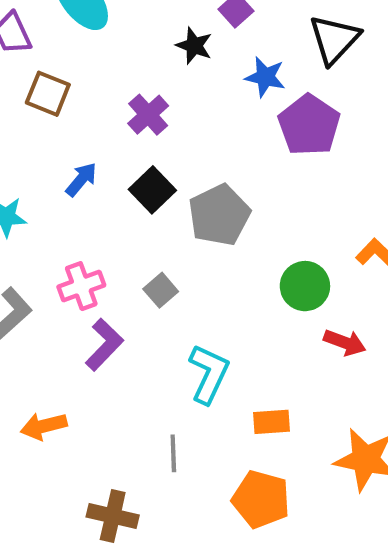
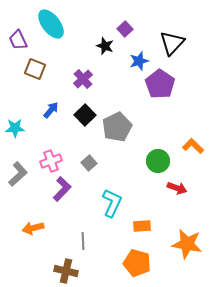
blue star: (265, 77) -> (139, 61), turned -30
gray line: (173, 453) -> (83, 241), moved

